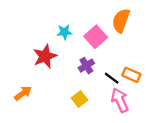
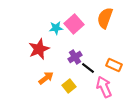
pink square: (96, 37) -> (74, 24), moved
black line: (112, 78) -> (88, 68), moved
orange arrow: (23, 93) -> (46, 78), moved

